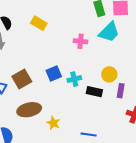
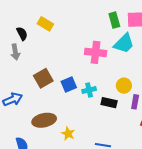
yellow rectangle: (39, 23) -> (45, 24), moved
pink cross: (81, 41) -> (96, 52), size x1.5
brown square: (22, 79) -> (43, 78), moved

